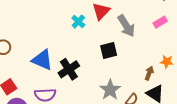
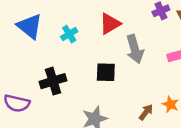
cyan cross: (78, 22) -> (69, 34), moved
blue triangle: (42, 60) -> (30, 26), moved

